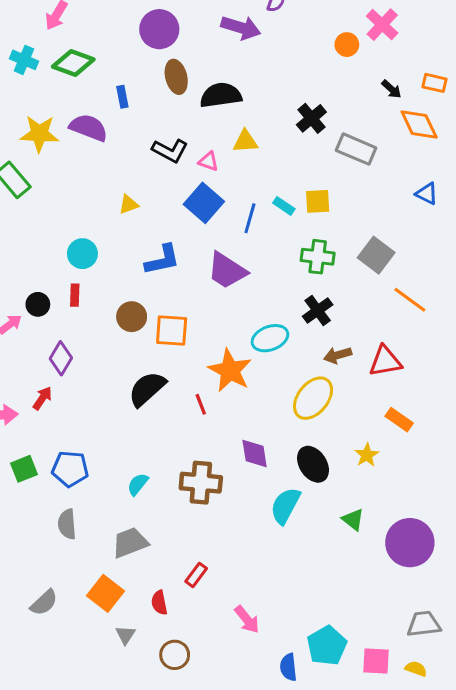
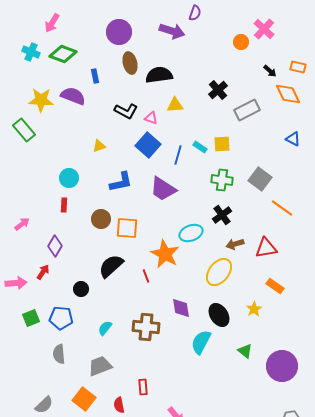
gray rectangle: (356, 149) -> (247, 110), turned -50
black circle: (38, 304) -> (81, 289), moved
red rectangle: (196, 575) -> (143, 387), turned -42

